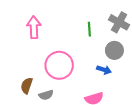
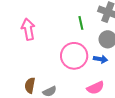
pink circle: (59, 65) -> (74, 56), moved

